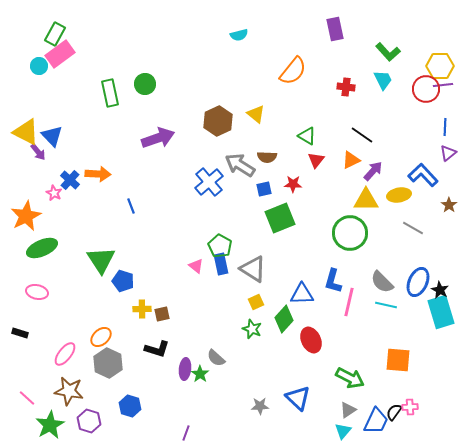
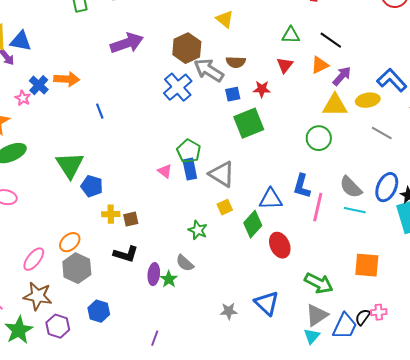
brown hexagon: (218, 121) -> (187, 48), moved
blue triangle: (52, 136) -> (21, 41), turned -35
green triangle: (307, 136) -> (291, 35), moved, turned -30
green circle: (350, 233) -> (319, 138), size x0.7
green star: (252, 329) -> (198, 230), moved
gray triangle: (348, 410) -> (317, 315), size x1.4

